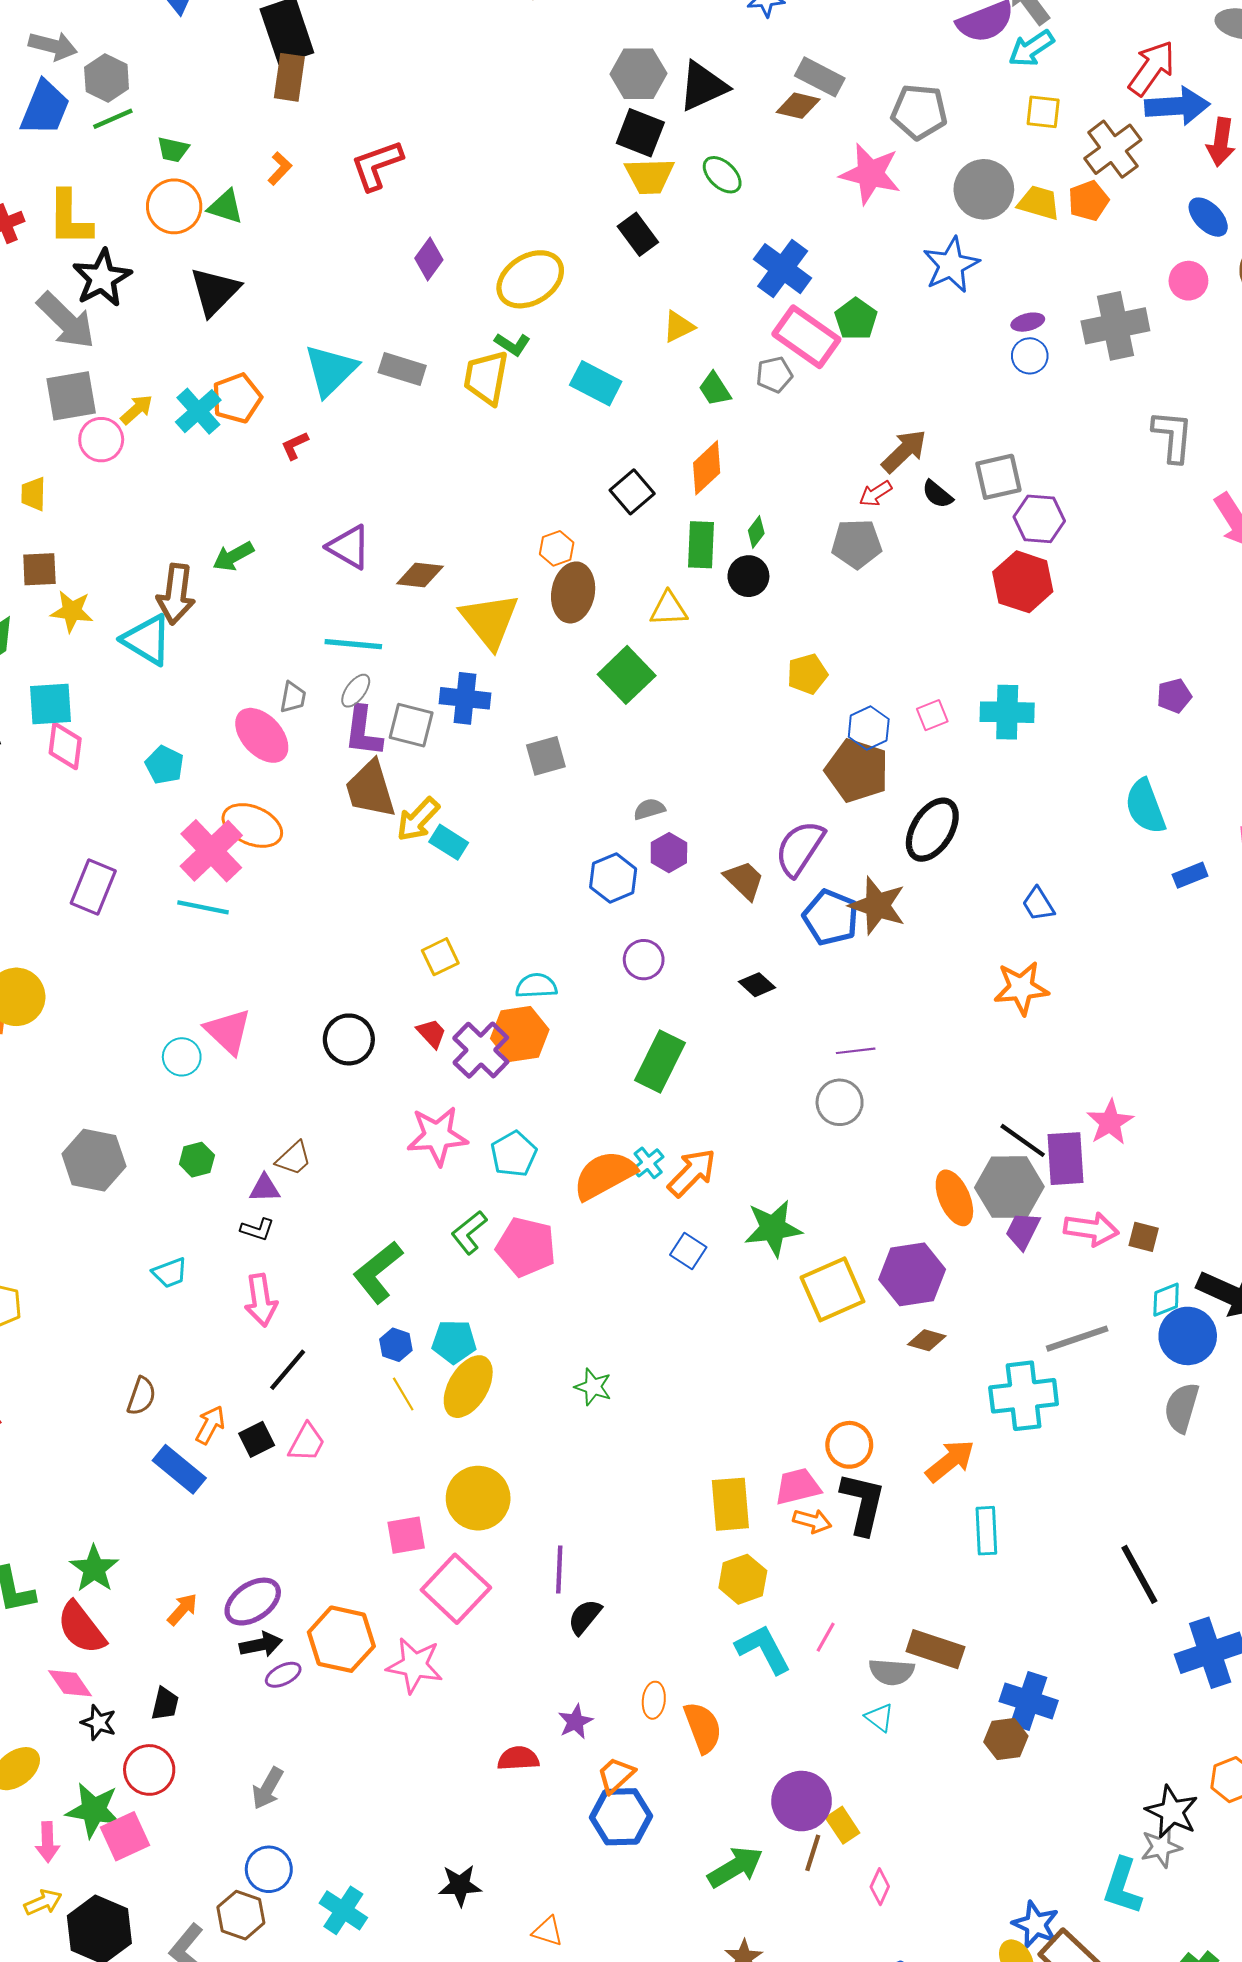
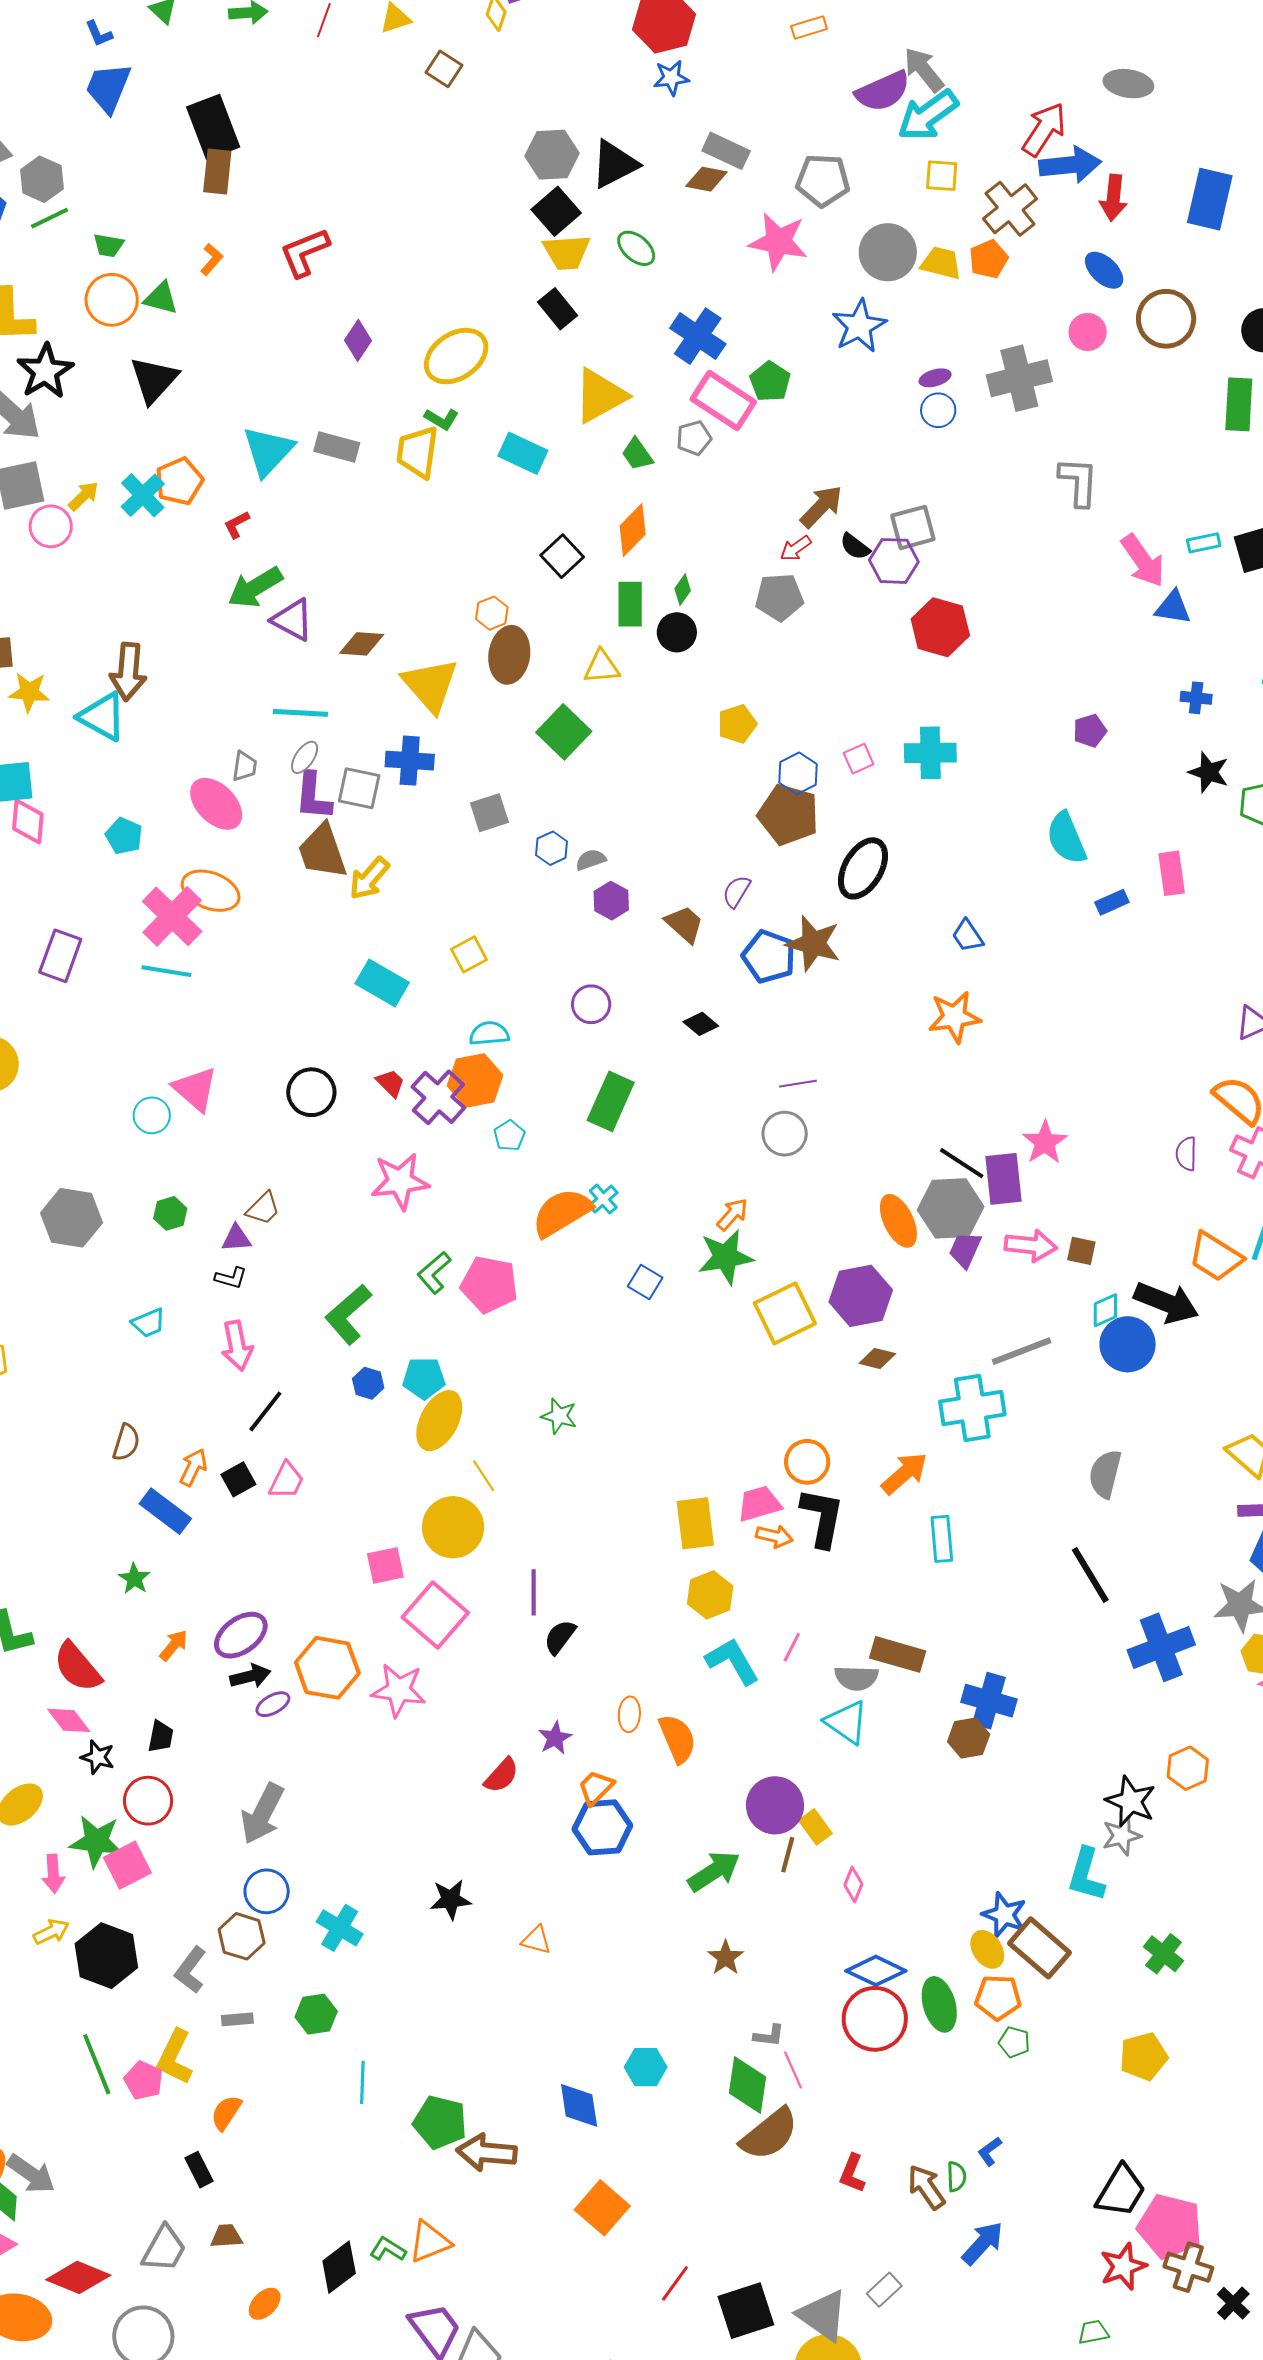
cyan arrow: (1031, 48) -> (928, 115), size x1.4
black square: (640, 133) -> (556, 211), turned 30
yellow triangle: (679, 327) -> (600, 396), size x1.8
purple hexagon: (1039, 519) -> (894, 561), moved
green arrow: (233, 556) -> (255, 587), moved, size x1.4
cyan rectangle: (449, 842) -> (382, 983), moved, size x1.4
purple semicircle: (800, 848) -> (736, 892), size x0.6
blue hexagon: (613, 878) -> (552, 848), moved, size x0.7
yellow square: (440, 957) -> (469, 954), moved
cyan pentagon: (514, 1154) -> (509, 1136), moved, size x0.7
orange arrow: (692, 1173) -> (732, 1214), moved, size x0.7
yellow line: (403, 1394) -> (484, 1476), moved
gray semicircle: (1182, 1408) -> (1105, 1474), moved
green star: (94, 1569) -> (134, 1579), moved, size x0.7
cyan triangle: (879, 1718) -> (847, 1722), size x1.6
red semicircle: (518, 1758) -> (502, 1775), turned 138
gray arrow: (268, 1788) -> (262, 1814), size x1.5

